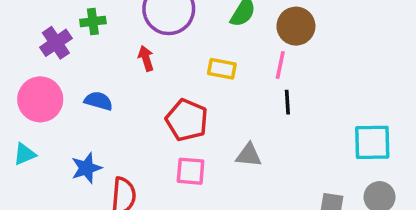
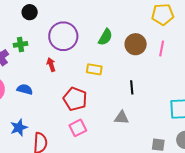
pink line: (280, 65) -> (162, 49), moved
gray triangle: (249, 155) -> (122, 118), moved
pink square: (191, 171) -> (78, 128), turned -30

